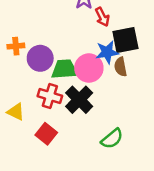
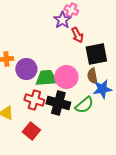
blue star: (107, 52) -> (102, 89), moved
black cross: (79, 100) -> (58, 103), turned -30
green semicircle: (112, 139) -> (84, 105), moved

